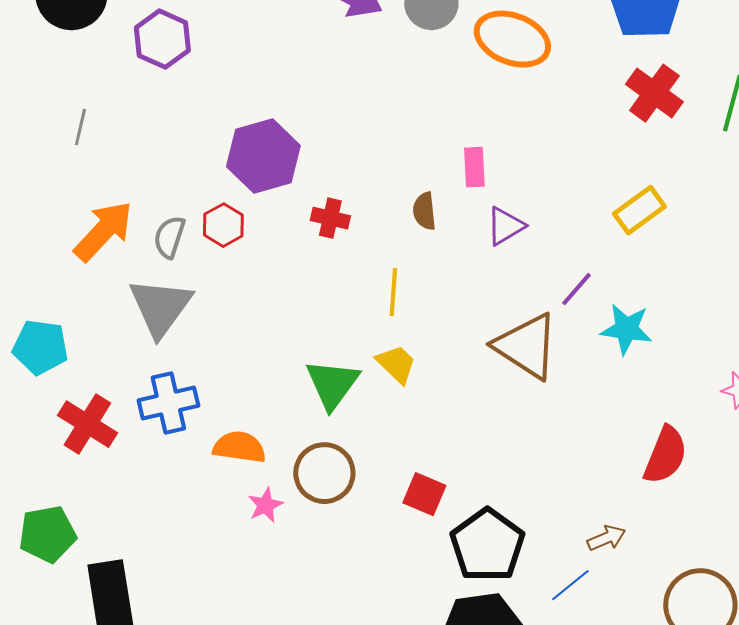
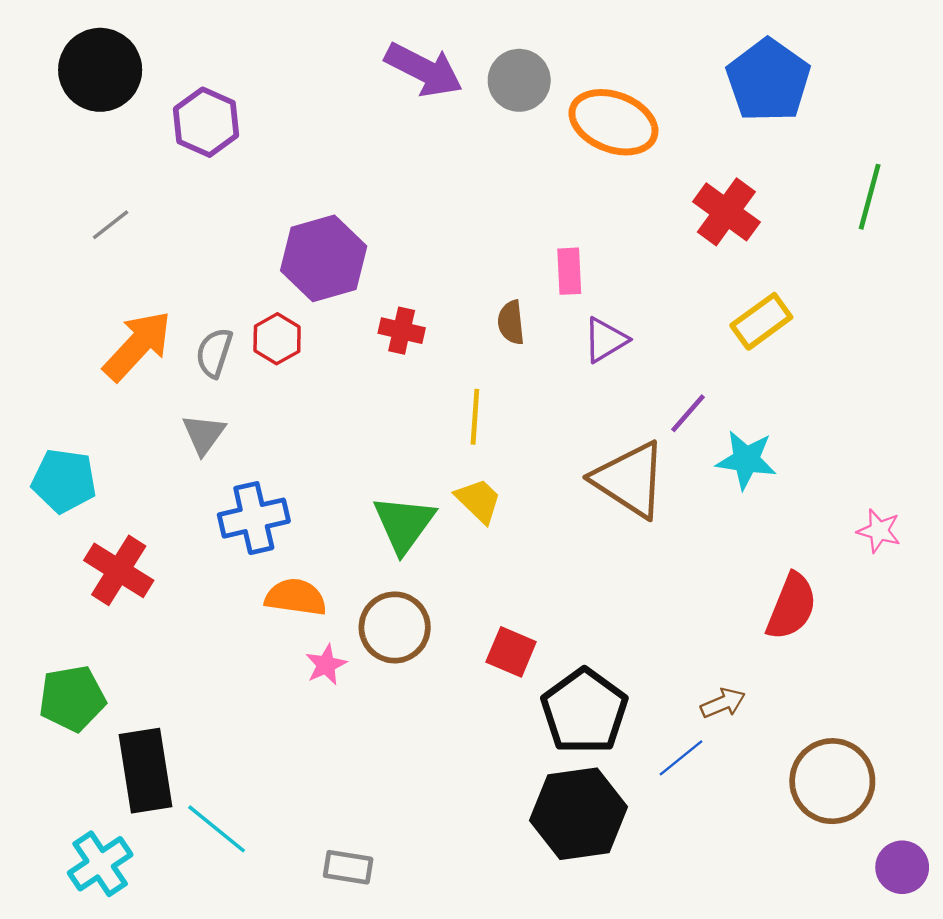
red cross: (654, 93) -> (726, 212), moved
gray line: (80, 127) -> (111, 225), turned 39
gray triangle: (160, 307) -> (204, 434), size x0.6
blue cross: (168, 403) -> (254, 518), moved

